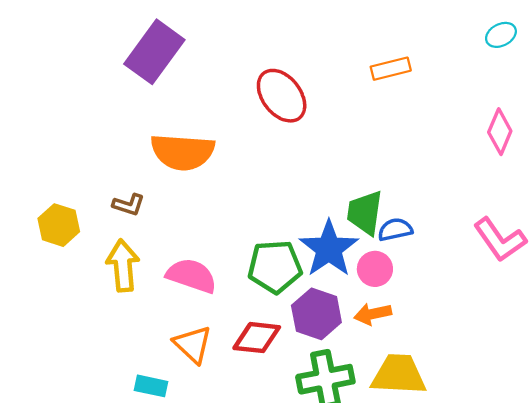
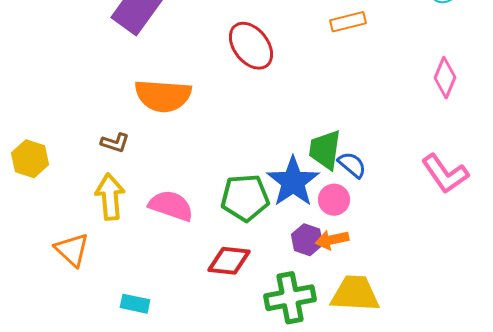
yellow hexagon: (59, 225) -> (30, 159), moved
blue semicircle: (395, 230) -> (352, 165), turned 52
purple hexagon: (316, 314) -> (307, 240), moved, size x0.7
orange triangle: (193, 344) -> (72, 250), moved

